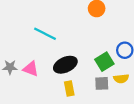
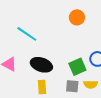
black ellipse: (65, 65) -> (41, 65), turned 35

